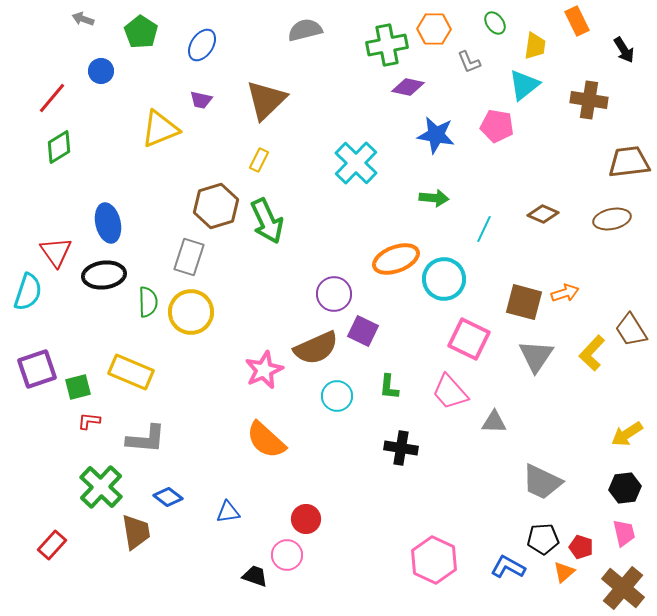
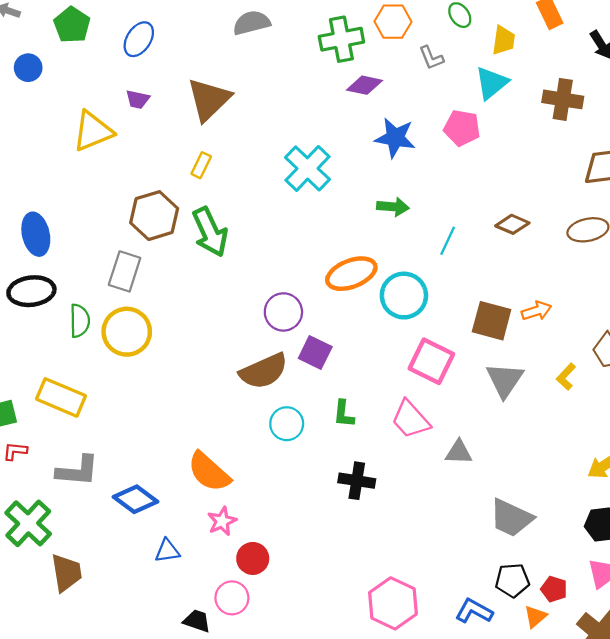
yellow L-shape: (592, 353) -> (566, 377), size x0.7
pink star: (264, 370) -> (222, 521), moved, size x0.7
blue diamond: (168, 497) -> (136, 499), moved, size x1.4

